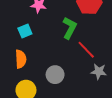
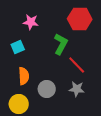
orange semicircle: (21, 59) -> (24, 76), moved
gray star: (99, 72) -> (77, 89), moved

